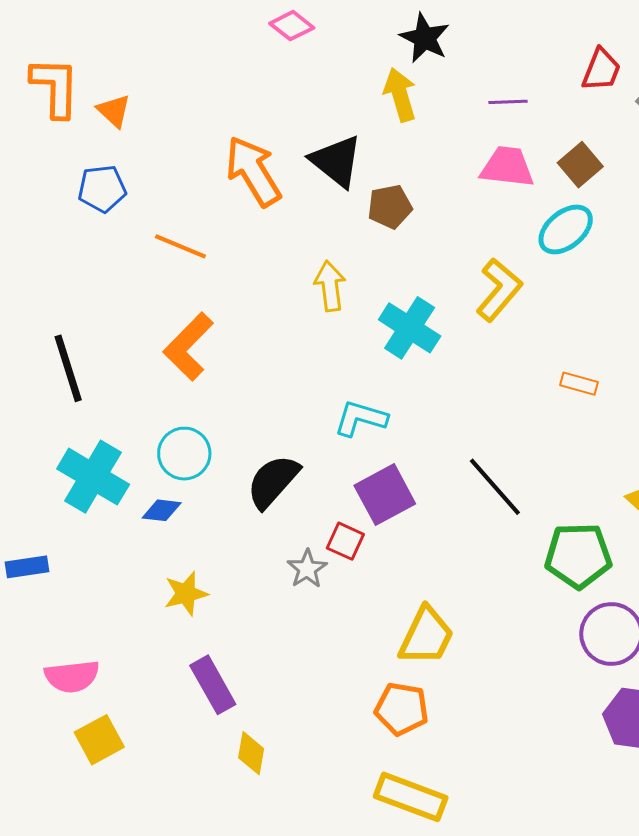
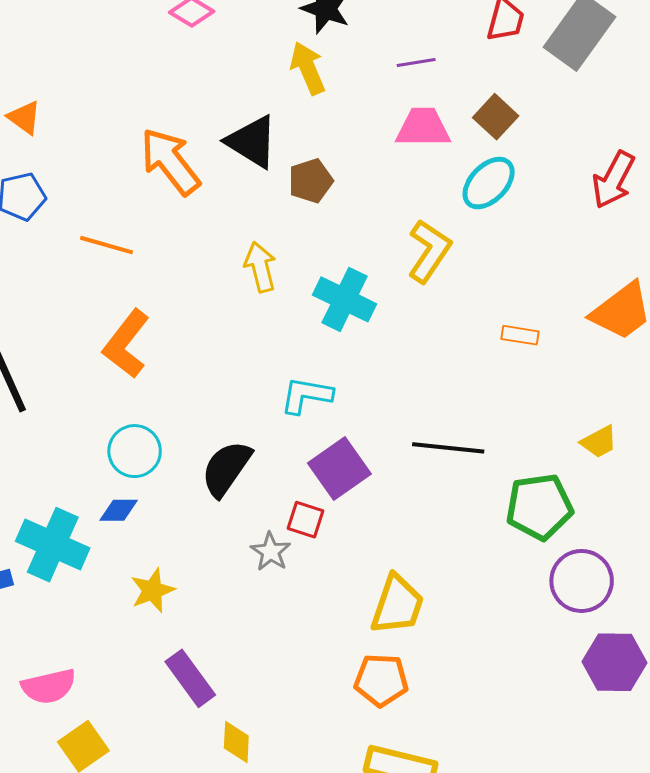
cyan cross: (93, 477) -> (53, 545), moved
black line: (495, 487) -> (448, 448), turned -36

